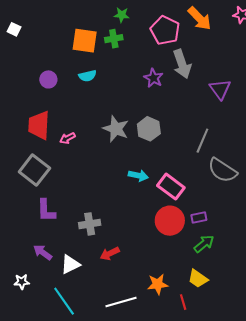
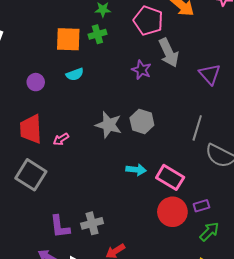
purple L-shape: (46, 210) -> (60, 227), moved

